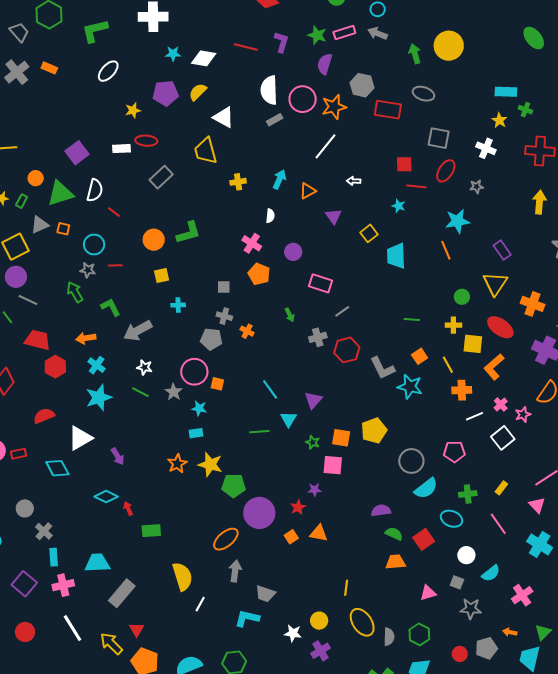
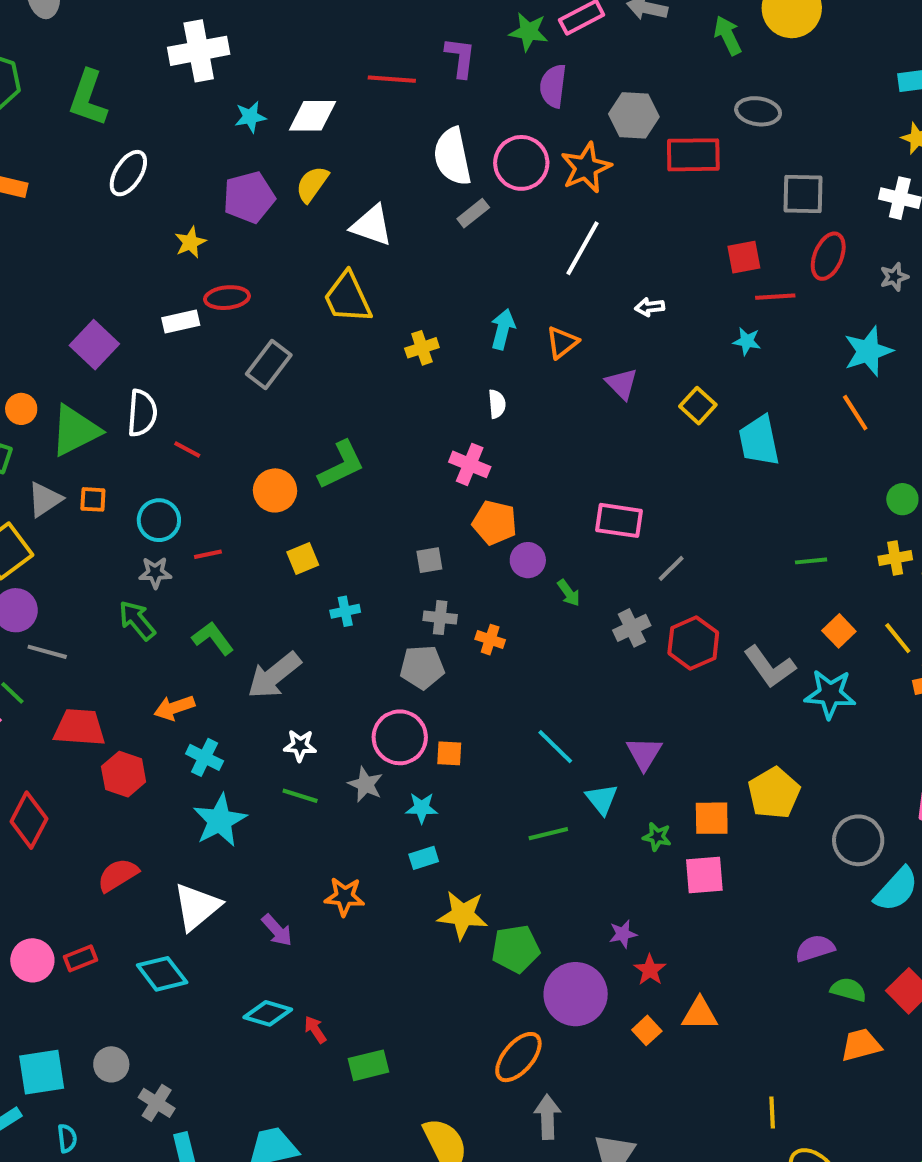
green L-shape: (95, 31) -> (88, 98), turned -48
purple circle: (293, 252) -> (528, 560), moved
orange star: (177, 464) -> (345, 897), moved, turned -30
purple star: (315, 490) -> (623, 934), moved

